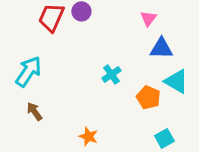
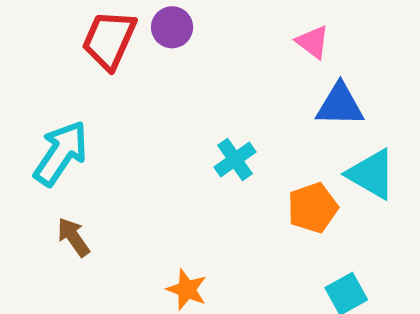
pink triangle: (148, 18) -> (313, 42), turned -30
orange pentagon: (148, 97) -> (313, 208), turned 30

